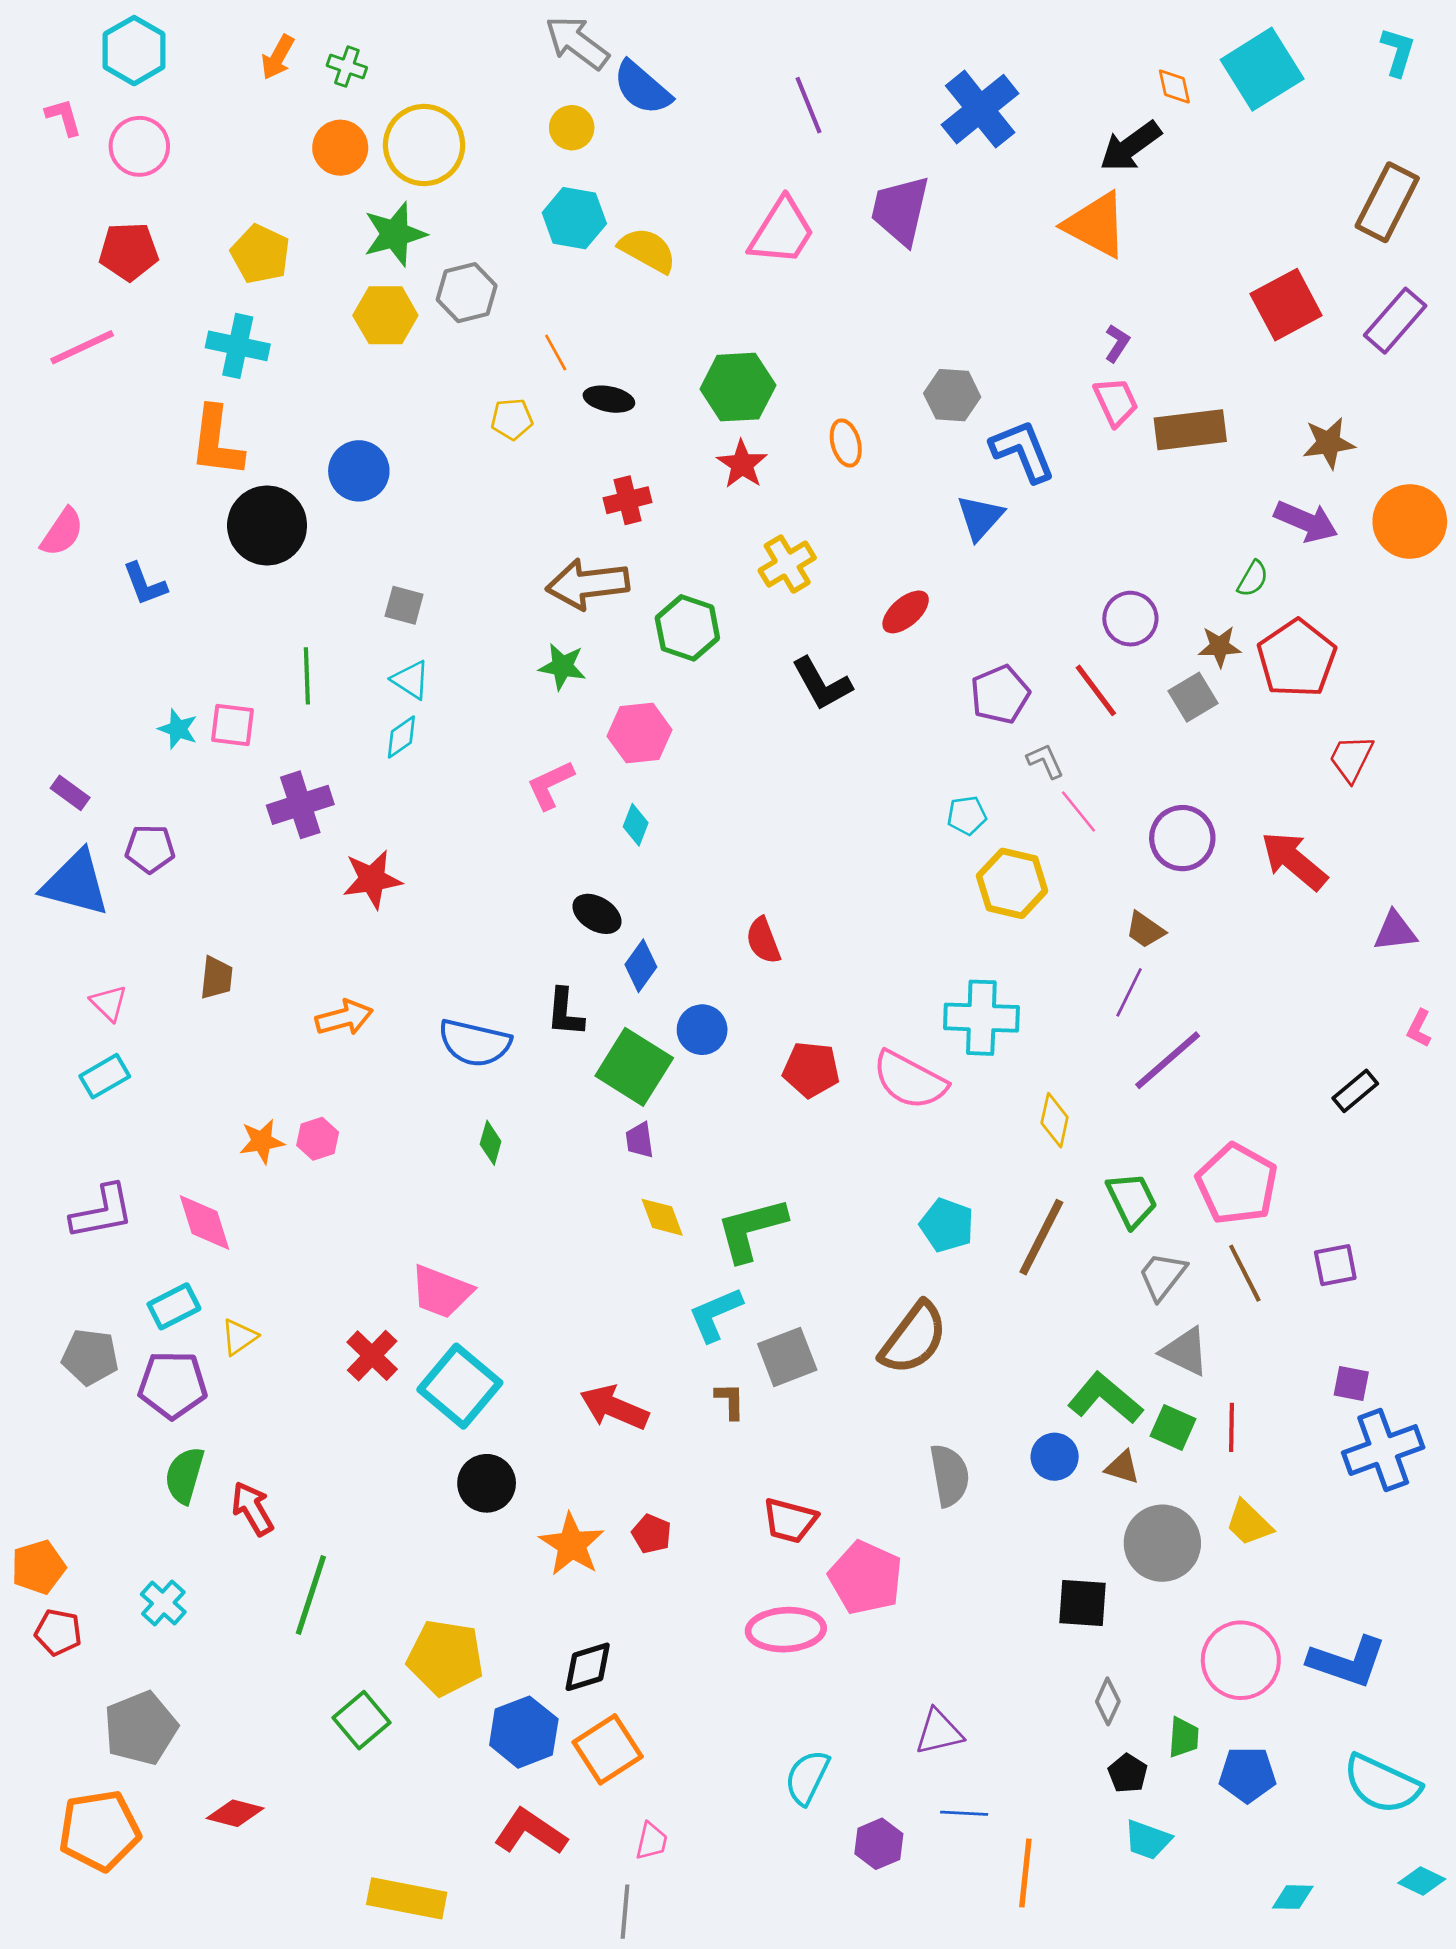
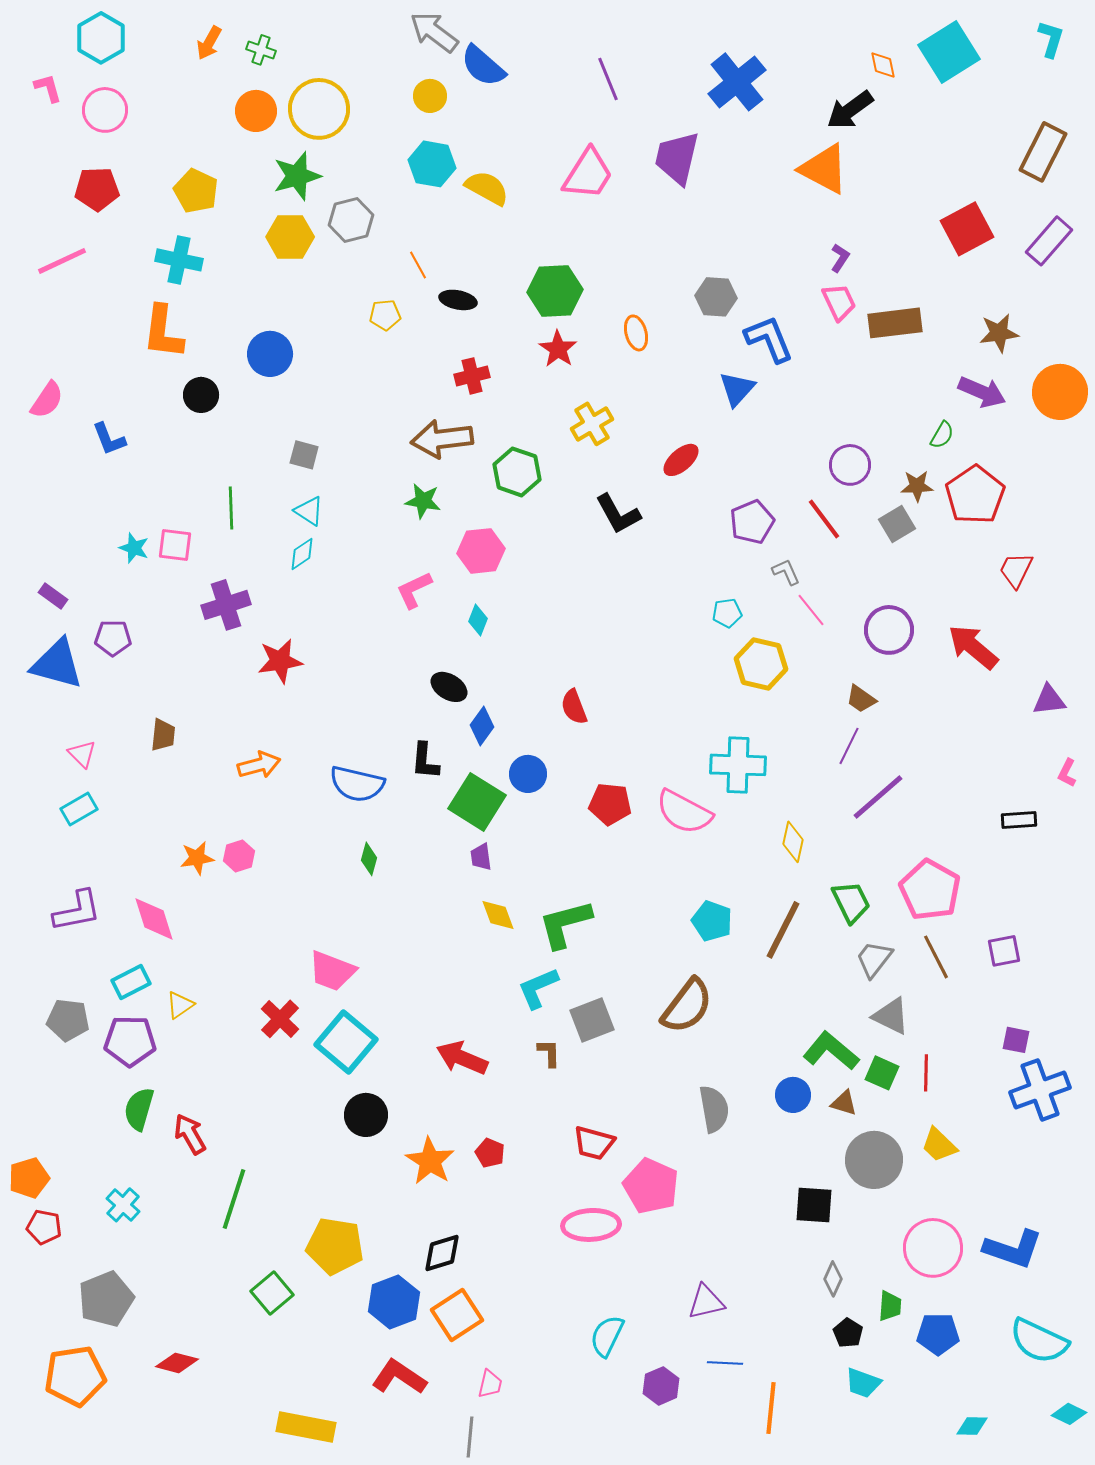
black circle: (267, 525) -> (201, 395), size x0.6
black rectangle: (1355, 1091) -> (1019, 820), turned 36

